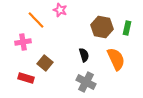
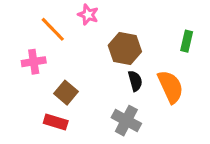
brown hexagon: (102, 27) -> (125, 48), moved
black semicircle: (84, 55) -> (135, 81), moved
red rectangle: (26, 78) -> (56, 122), moved

